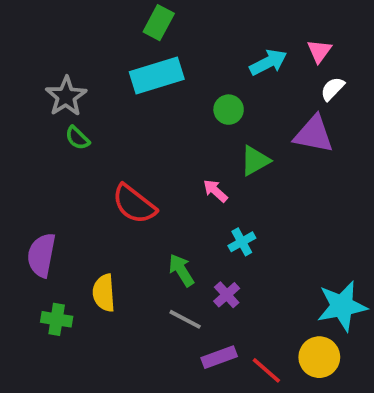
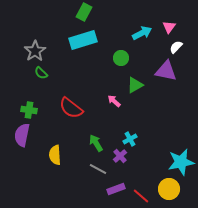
cyan cross: (242, 242) -> (130, 139), moved
green cross: (57, 319) -> (29, 110), moved

